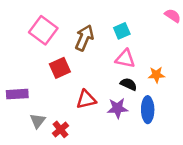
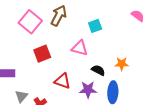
brown arrow: (84, 38) -> (59, 16), moved
pink triangle: (125, 59) -> (80, 48), moved
red triangle: (86, 99) -> (62, 81), turned 30

